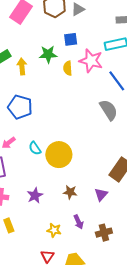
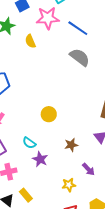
yellow semicircle: (68, 68) -> (30, 41), moved
cyan semicircle: (35, 148) -> (29, 143), moved
yellow circle: (59, 155) -> (49, 114), size x0.6

